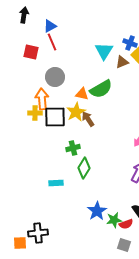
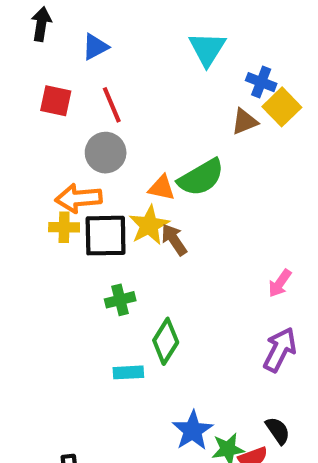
red line: (52, 42) -> (112, 105), moved
cyan triangle: (104, 51) -> (207, 49), moved
orange arrow: (42, 99) -> (79, 198), turned -90
green cross: (73, 148) -> (120, 300), moved
cyan rectangle: (56, 183) -> (128, 372), moved

